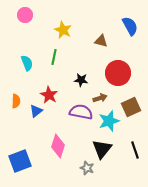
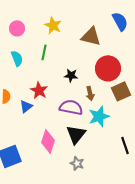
pink circle: (25, 15) -> (17, 28), moved
brown triangle: (101, 41) -> (91, 36), size x1.5
brown arrow: (100, 98) -> (90, 93), turned 96
brown square: (131, 107) -> (121, 91), moved
black triangle: (102, 149) -> (76, 134), moved

